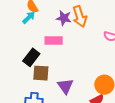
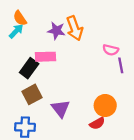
black rectangle: (31, 57) -> (29, 68), moved
brown square: (41, 73) -> (32, 94), turned -30

